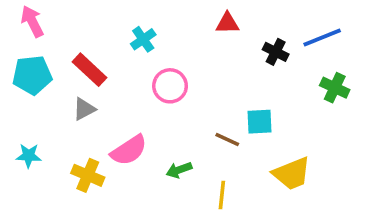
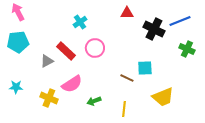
black cross: (276, 52) -> (154, 29), size x1.5
red rectangle: (89, 70) -> (66, 51), moved
green arrow: (179, 170) -> (94, 101), moved

